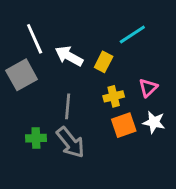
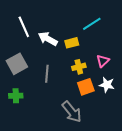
yellow rectangle: (104, 62) -> (72, 43), turned 48
gray square: (22, 75) -> (17, 64), moved
green cross: (36, 138) -> (16, 96), moved
gray arrow: (70, 142) -> (72, 112), moved

